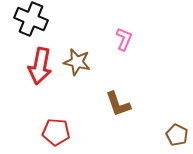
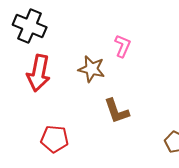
brown star: (77, 62) -> (92, 69), moved

